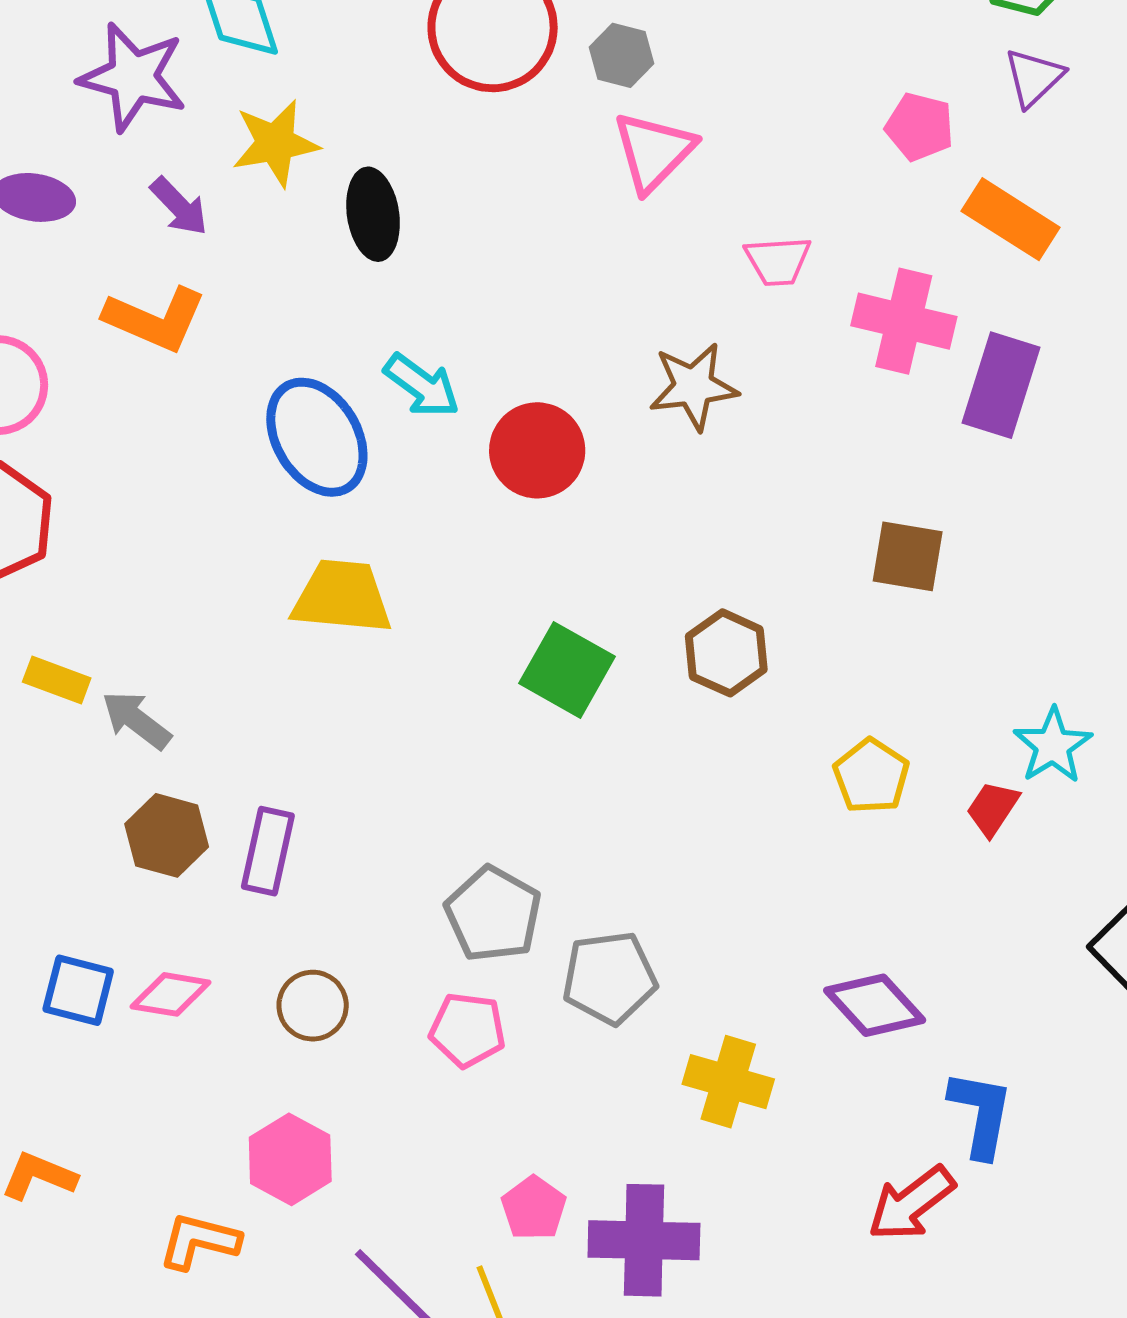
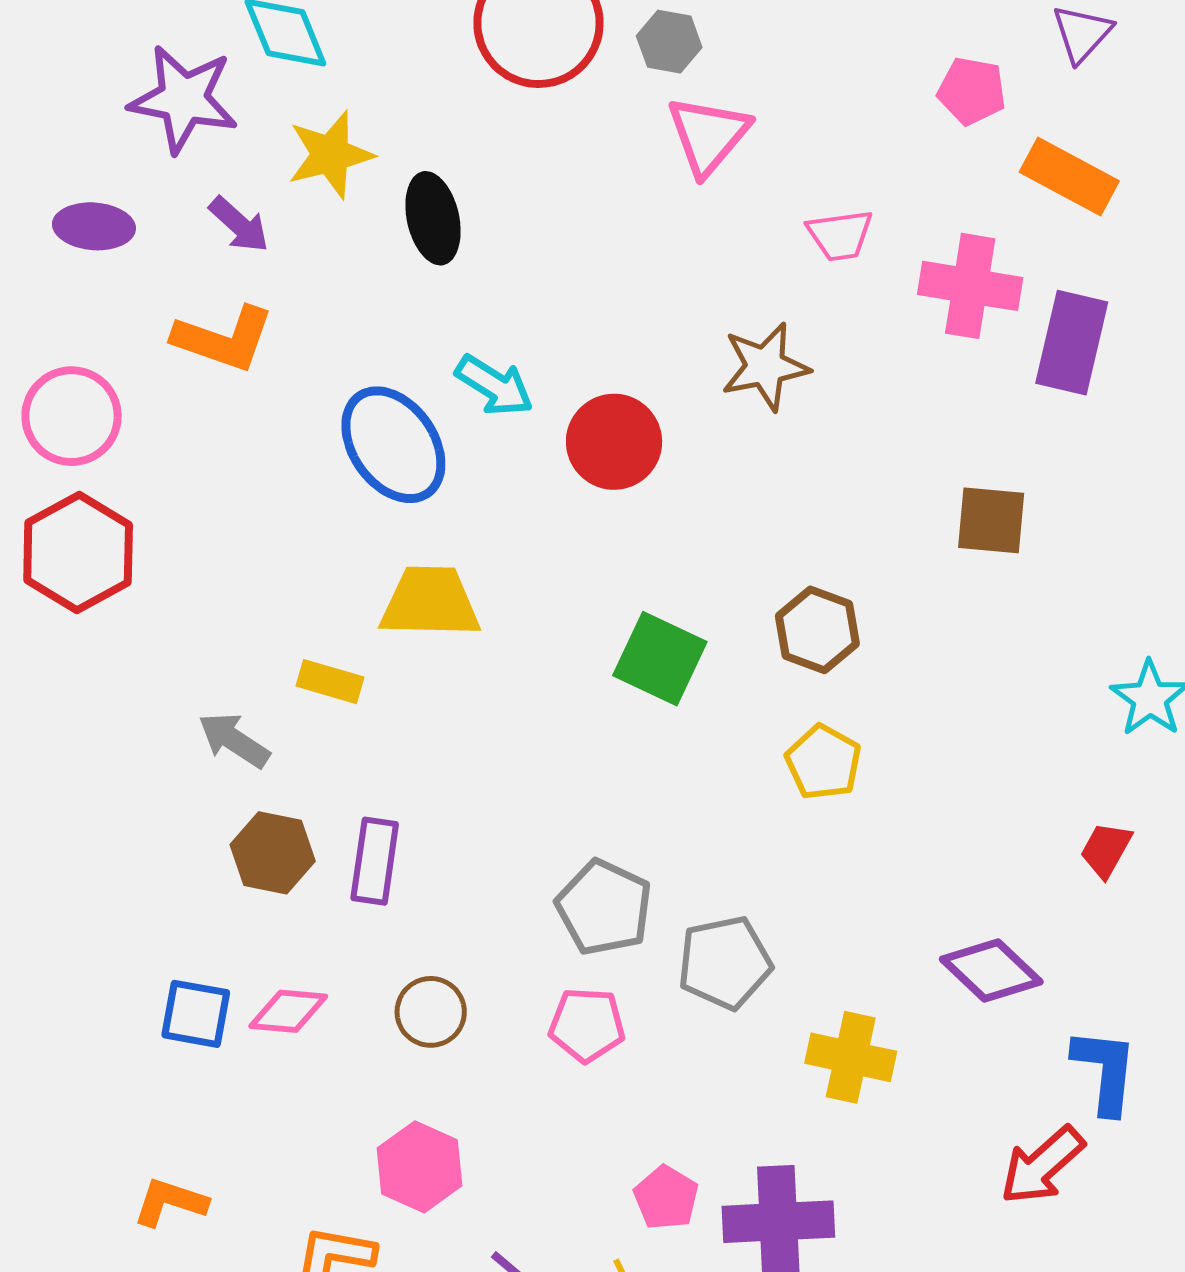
yellow rectangle: (57, 680) -> (330, 682), moved
yellow pentagon: (871, 776) -> (823, 762), moved
red trapezoid: (993, 808) -> (1106, 850), moved

